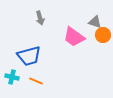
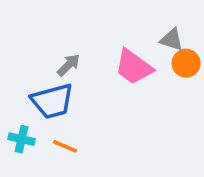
gray arrow: (40, 18) -> (69, 65), moved, turned -120

